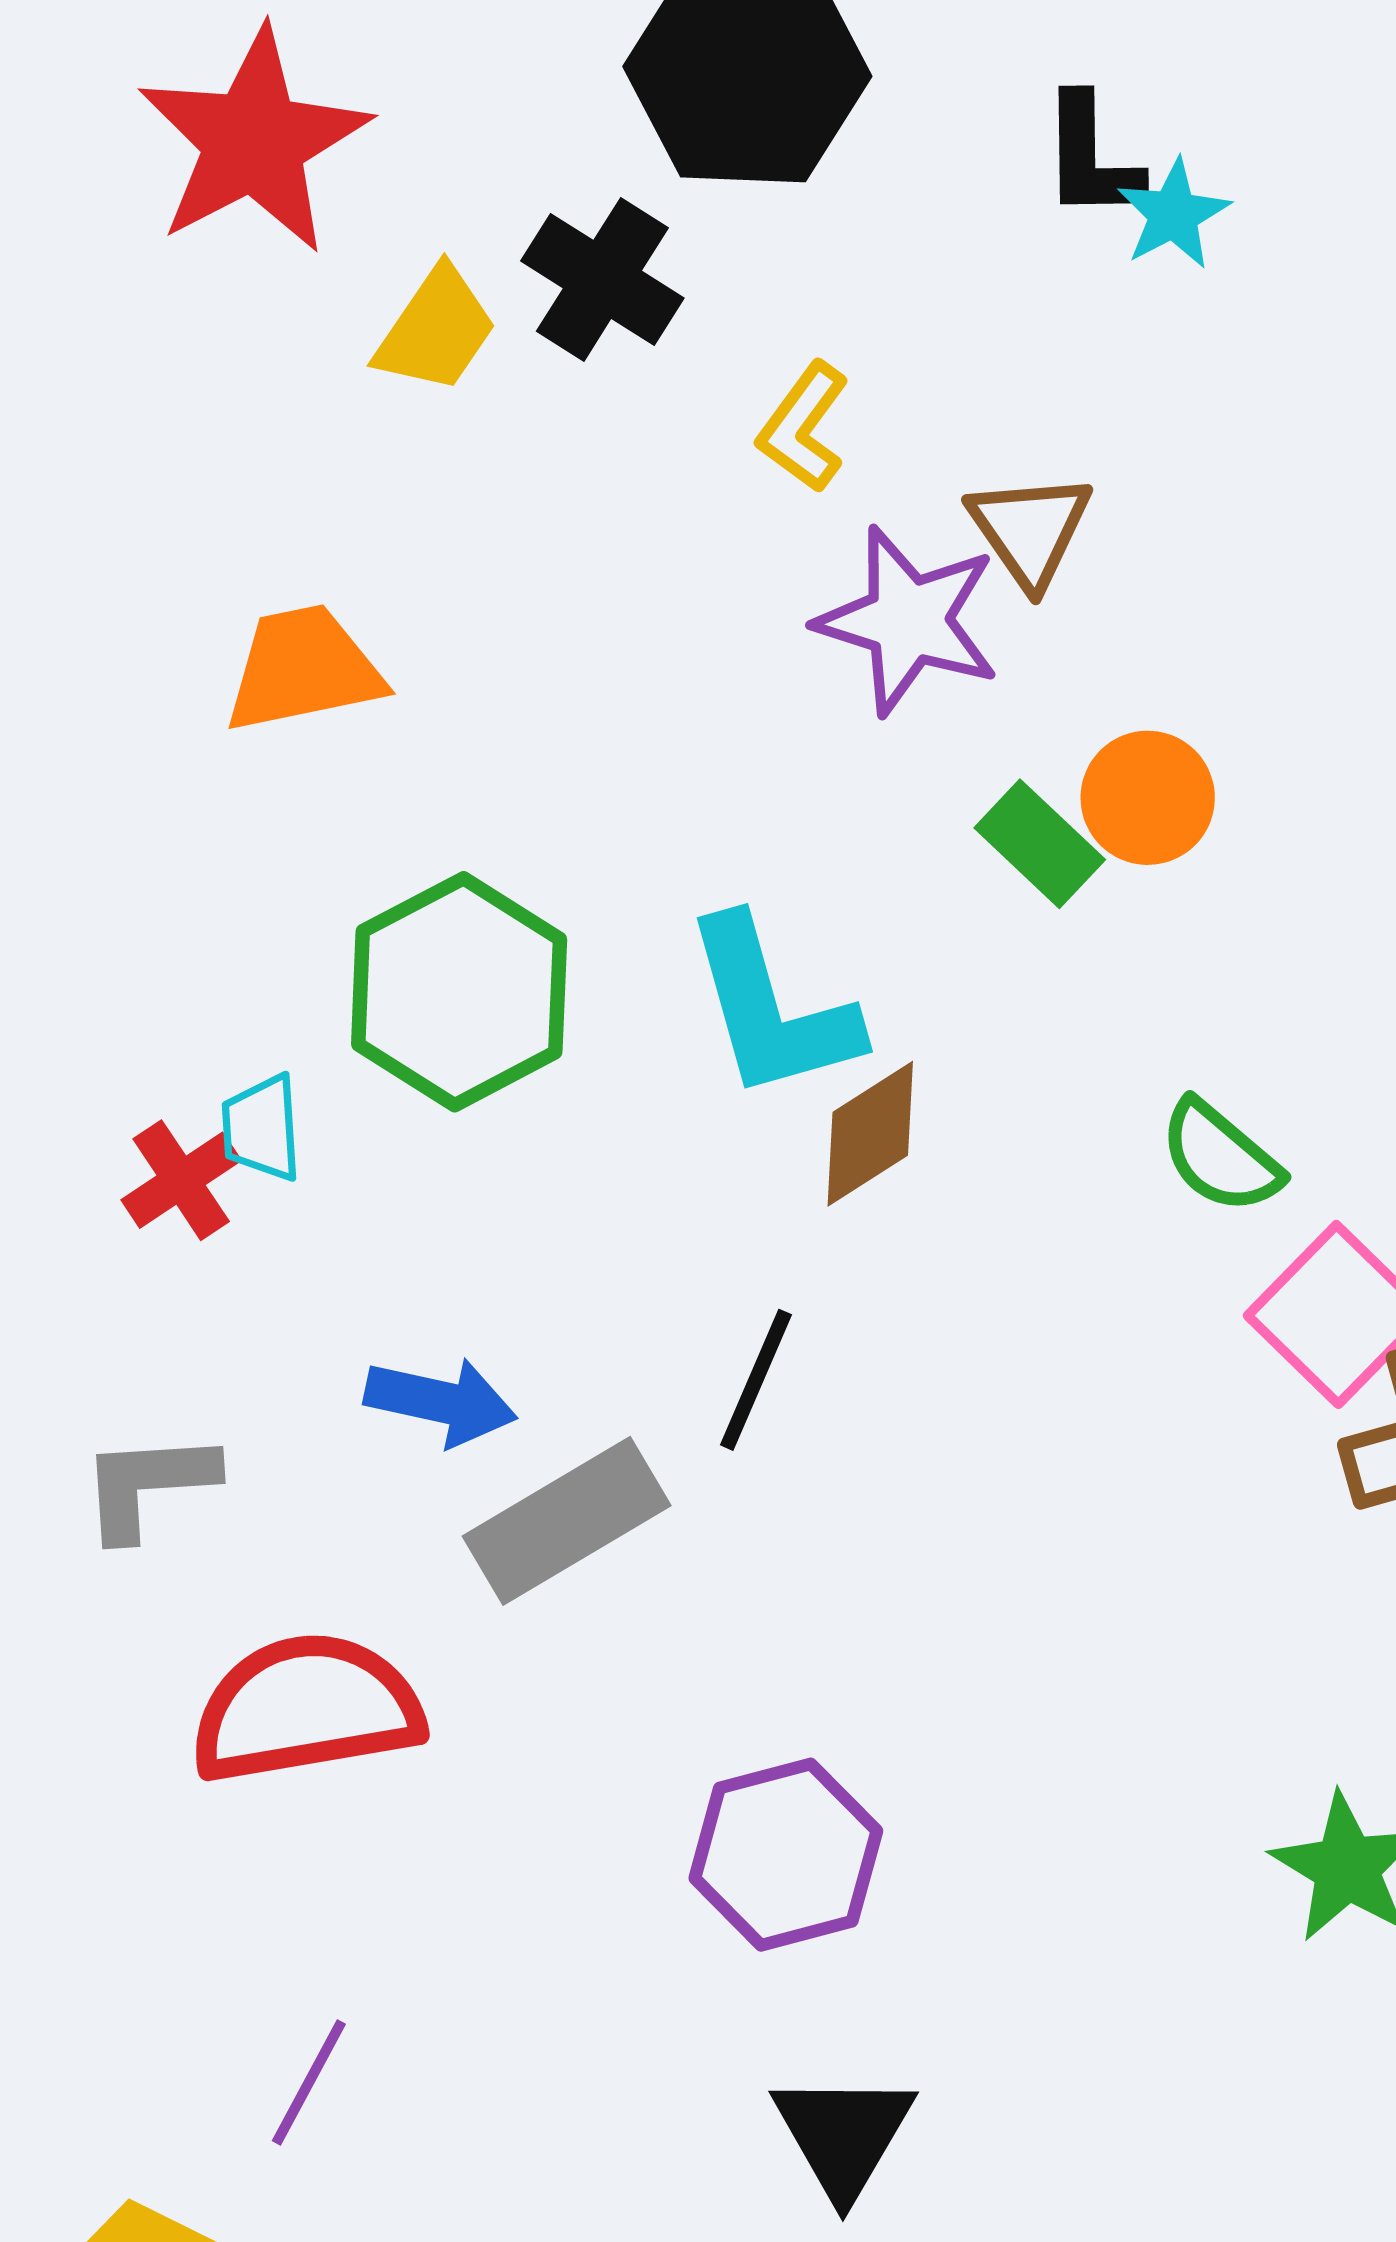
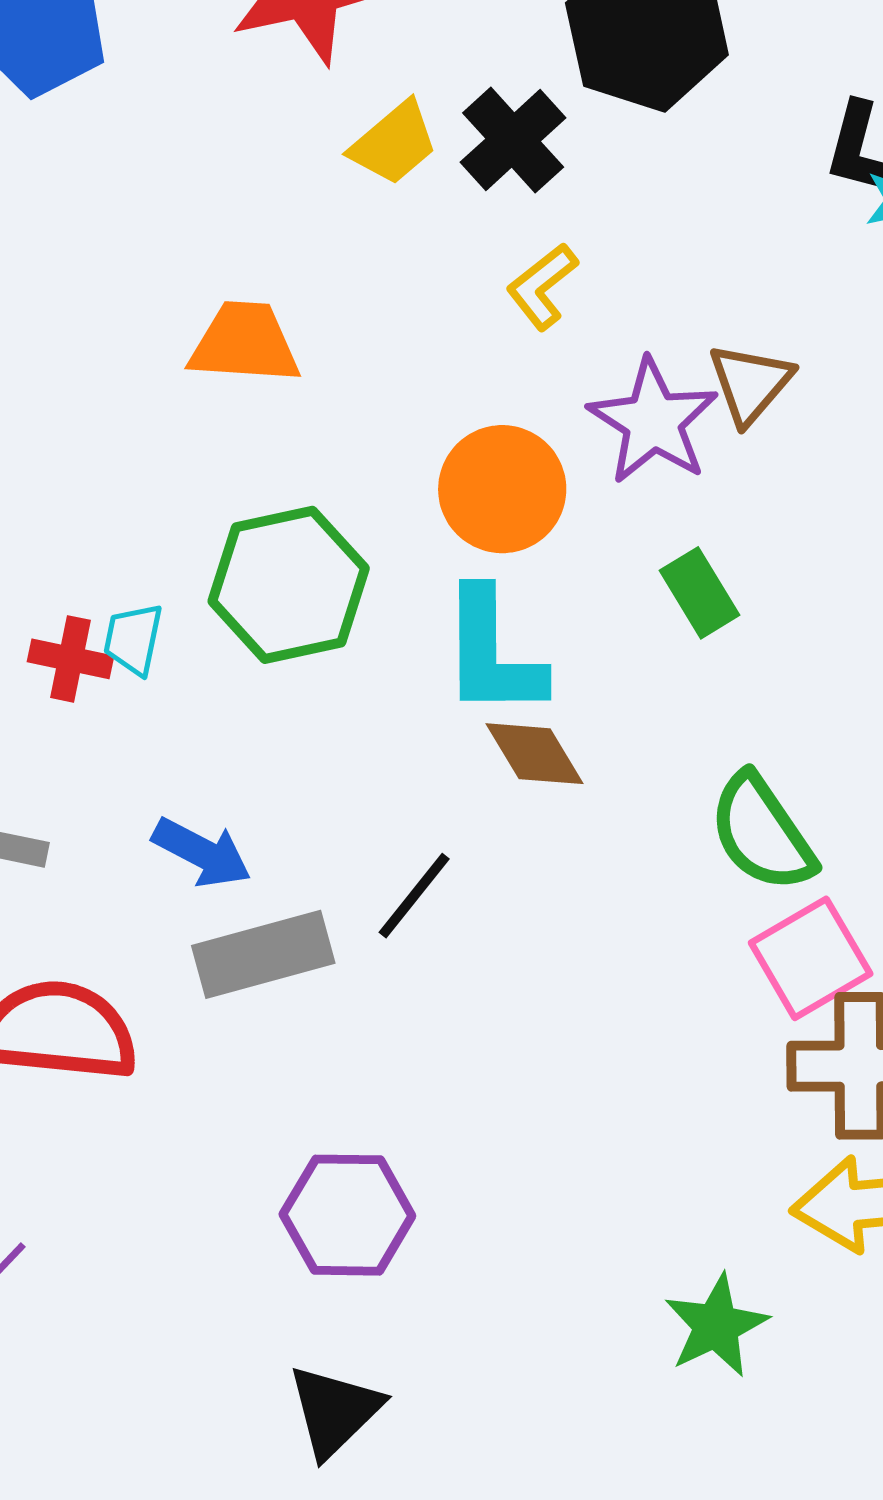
yellow L-shape: (803, 427) -> (542, 286), moved
orange circle: (1148, 798) -> (502, 489), moved, size x1.4
brown diamond: (870, 1134) -> (535, 754), turned 76
green semicircle: (1220, 1157) -> (762, 833), size x1.4
red cross: (181, 1180) -> (70, 659), turned 30

